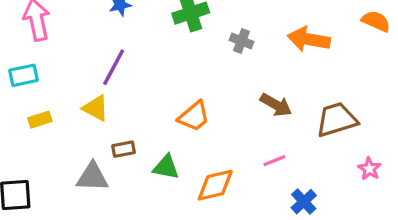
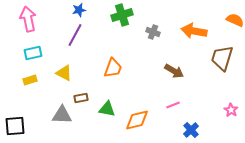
purple line: (114, 67) -> (75, 35), moved
cyan rectangle: (23, 75) -> (33, 53), moved
orange trapezoid: (194, 116) -> (113, 68), moved, turned -30
brown trapezoid: (337, 120) -> (222, 58), moved, turned -56

